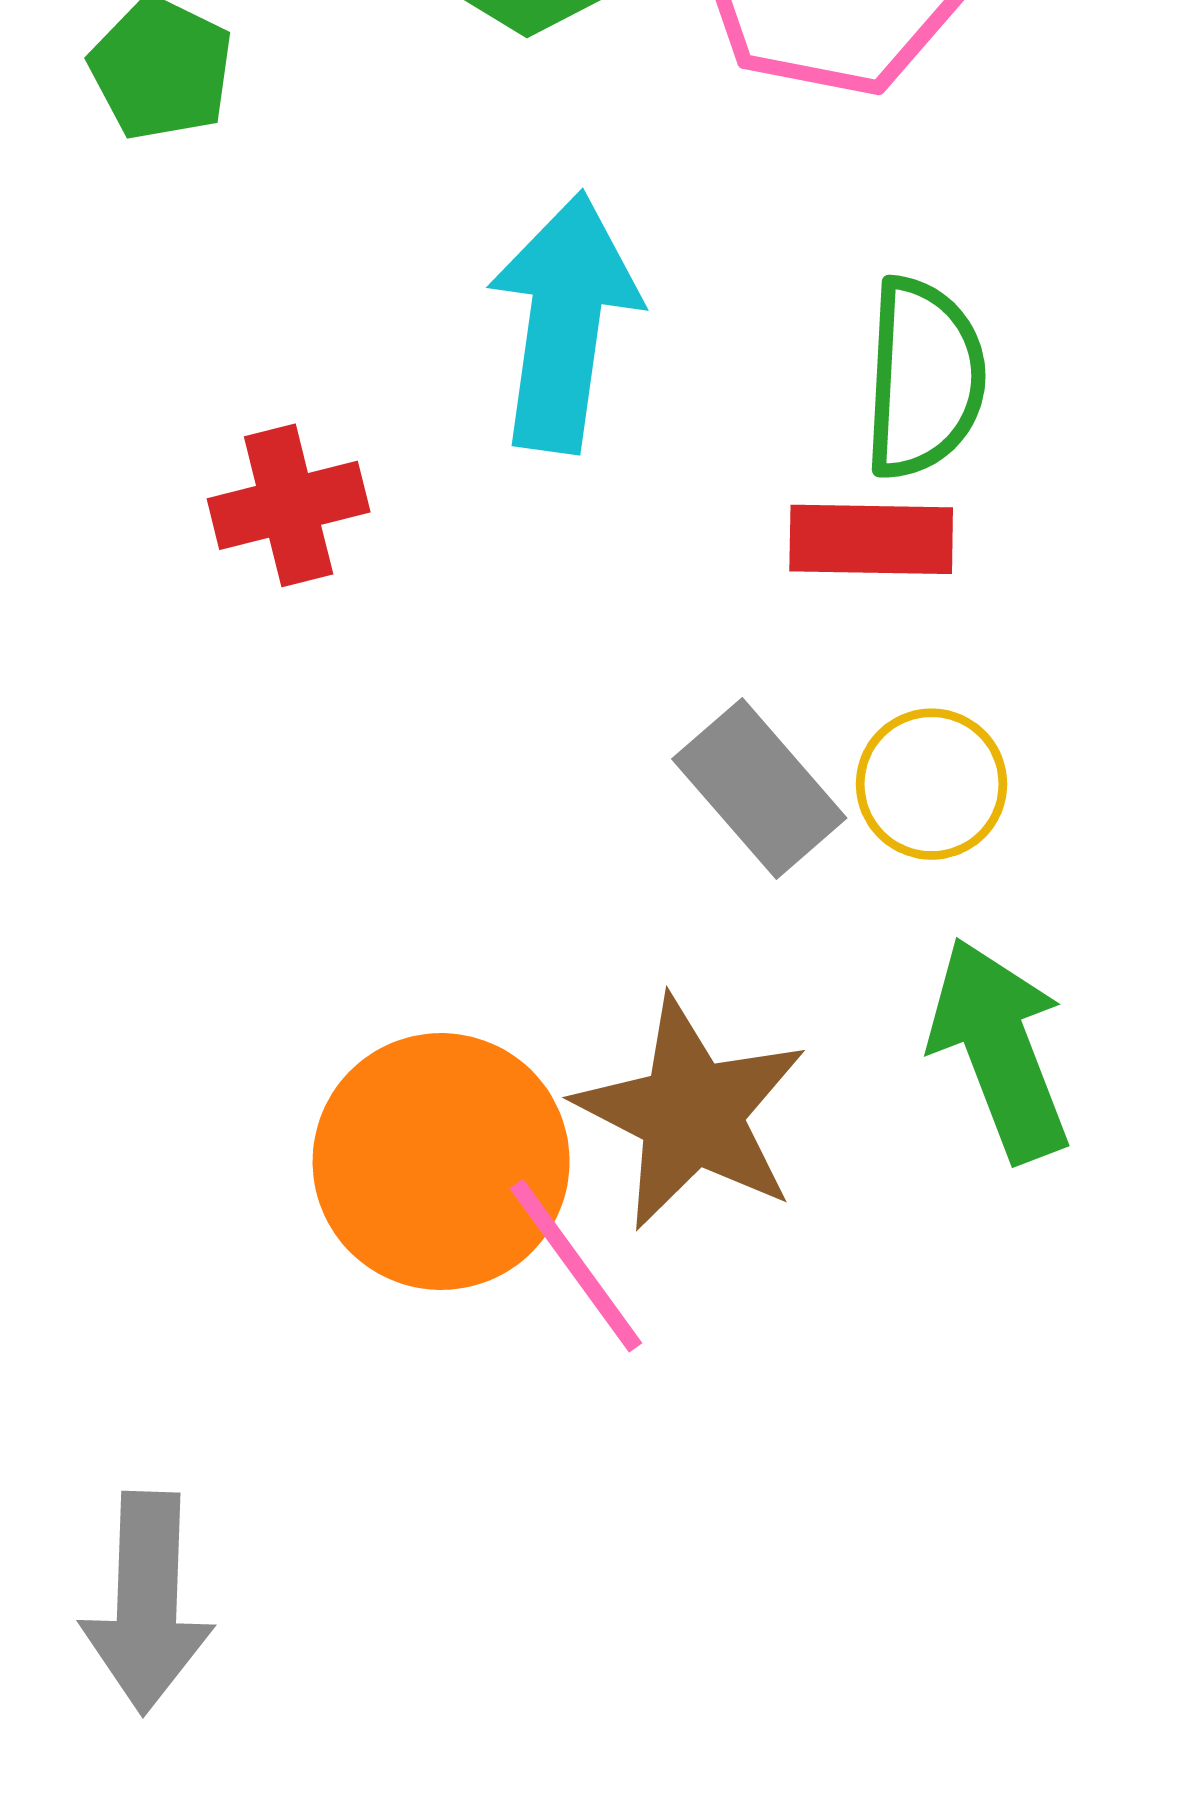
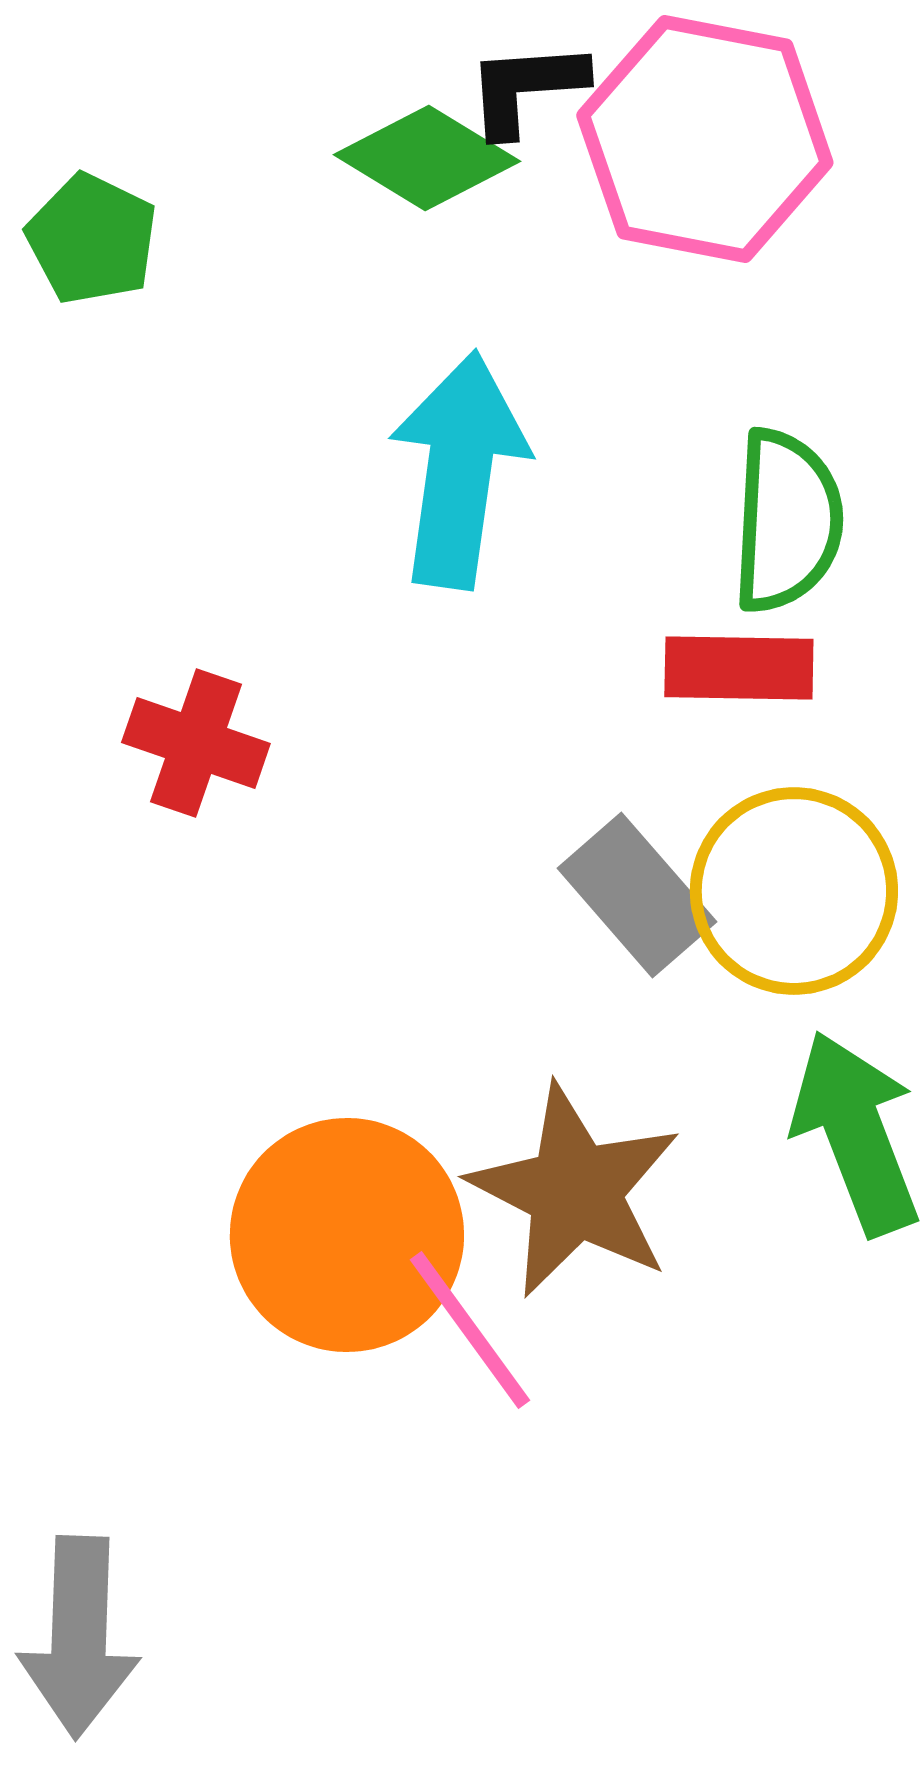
red cross: (289, 505) -> (196, 743), moved, turned 33
yellow circle: (932, 784) -> (794, 891), size x1.5

